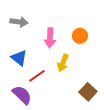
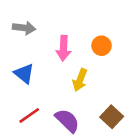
red line: (37, 76) -> (29, 115), moved
purple semicircle: (22, 95) -> (67, 121), moved

